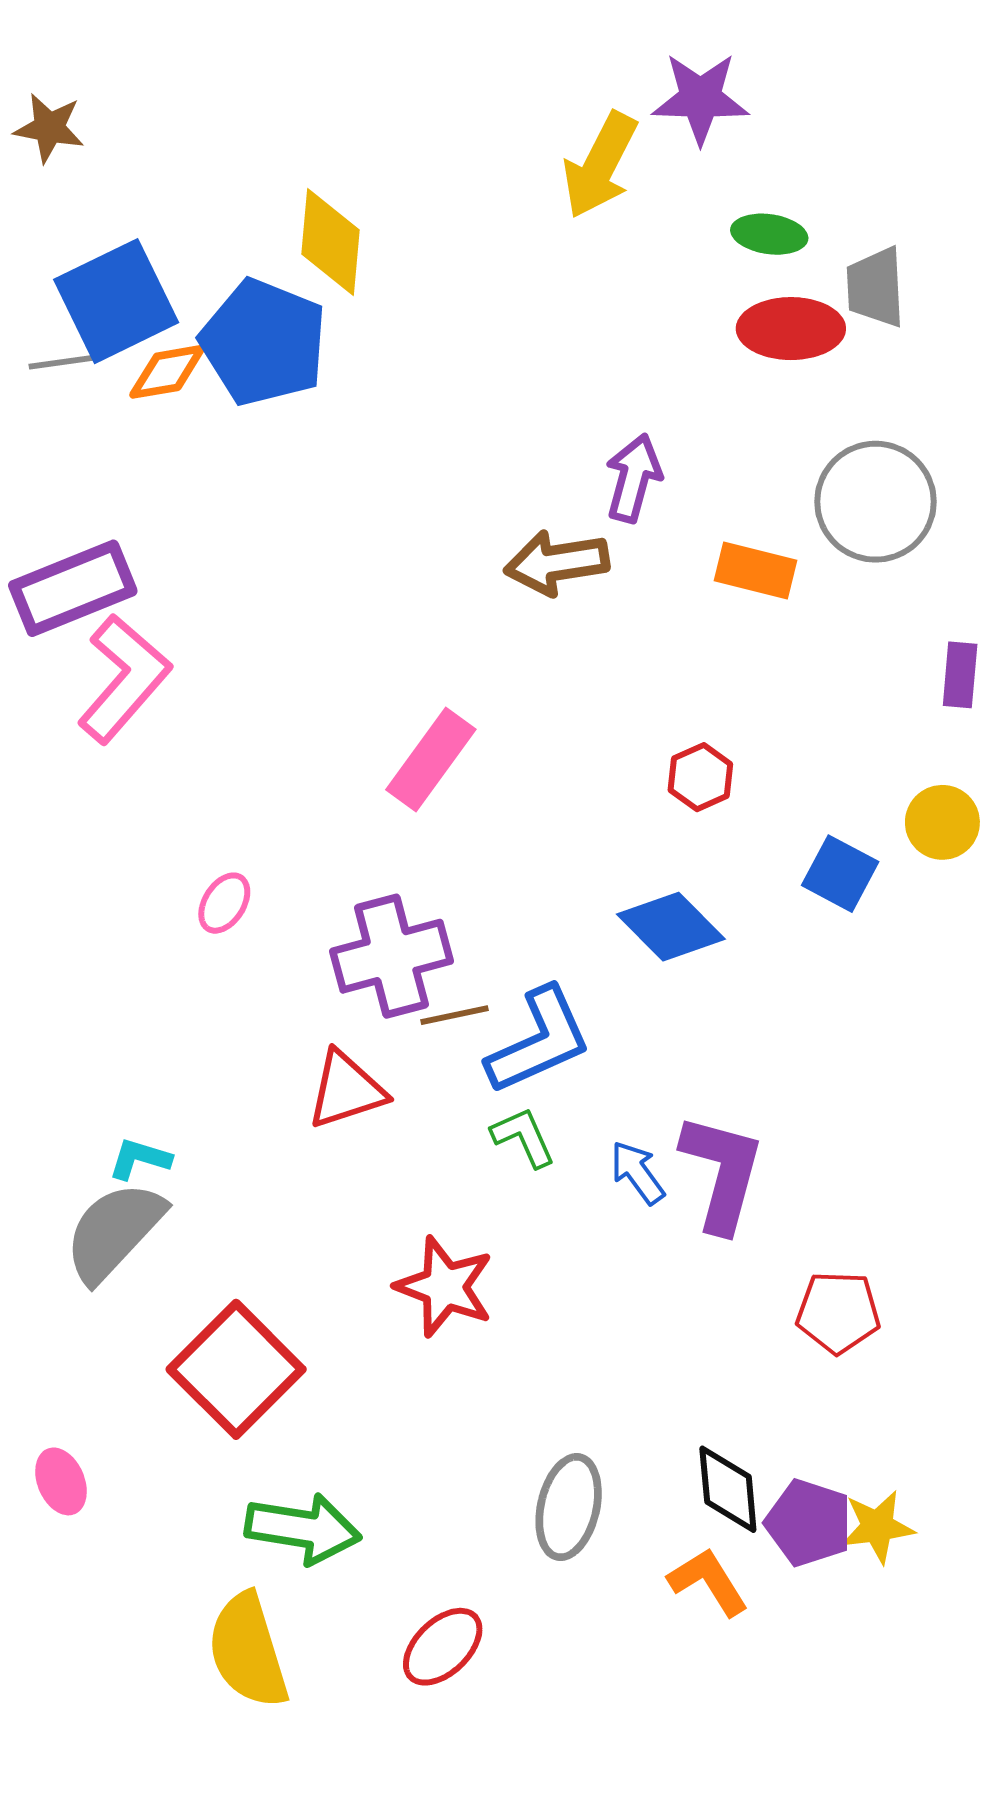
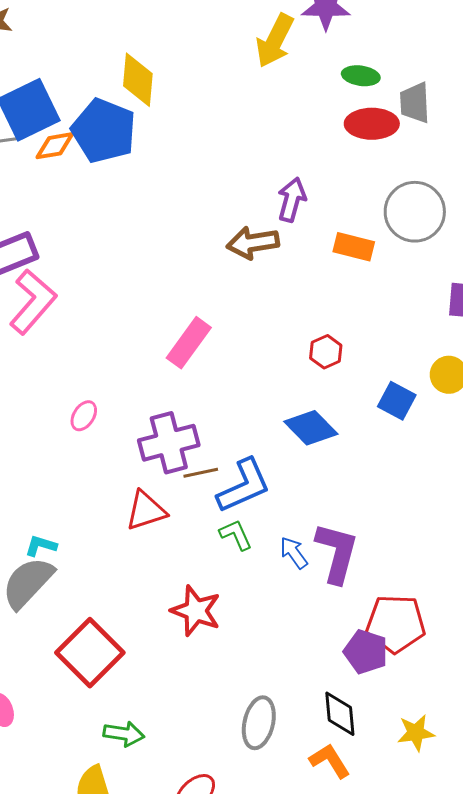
red pentagon: (838, 1312) -> (396, 624), size x1.4
purple pentagon: (809, 1523) -> (366, 652), moved
green arrow: (303, 1529) -> (124, 734), size x0.7

